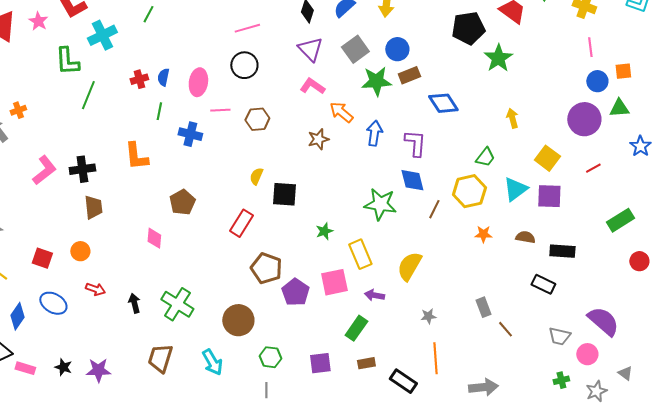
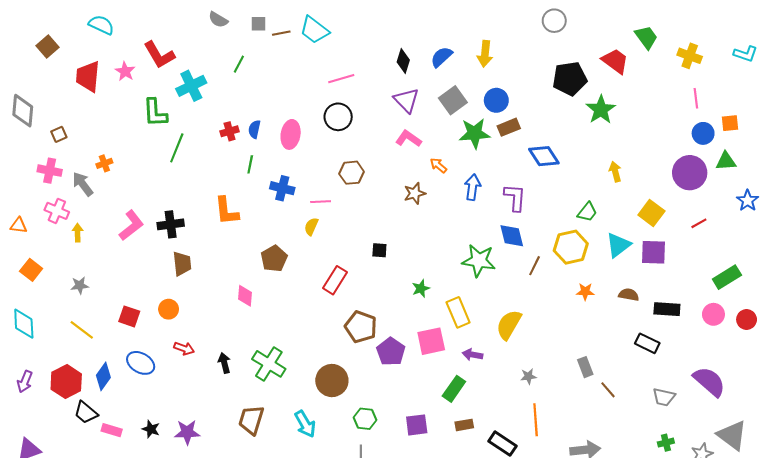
pink line: (220, 110) -> (321, 202), moved
orange arrow: (341, 112) -> (438, 165), size x0.7
yellow semicircle: (256, 176) -> (311, 226), moved
black square: (284, 194) -> (379, 250), size x0.6
pink circle: (587, 354) -> (713, 314), moved
gray triangle: (625, 373) -> (732, 435), size x2.0

